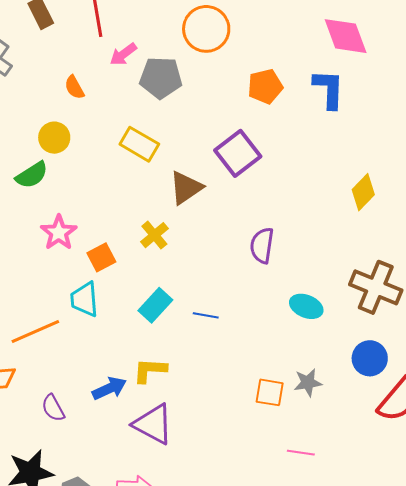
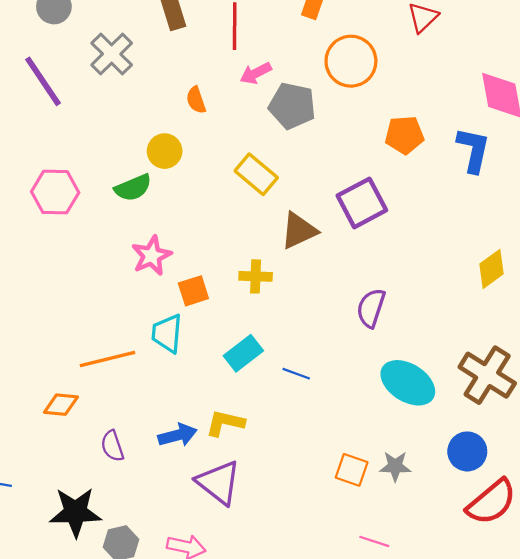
yellow cross: (154, 235) -> (256, 276), turned 32
cyan ellipse: (306, 306) -> (408, 383), size x1.5

